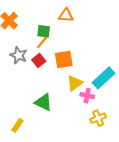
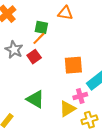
orange square: (64, 59) -> (73, 65), moved
yellow triangle: (75, 83) -> (68, 109), moved
pink cross: (87, 96) -> (80, 96), turned -32

